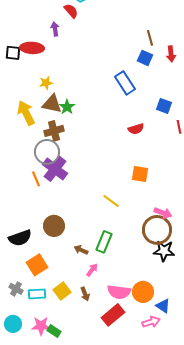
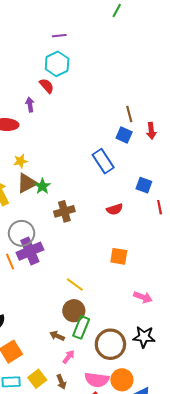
brown triangle: (52, 104) -> (27, 183), turned -40
brown cross: (54, 131) -> (64, 211), moved
purple cross: (55, 169) -> (30, 251), turned 30
yellow line: (111, 201) -> (75, 285), moved
brown circle: (54, 226) -> (74, 311), moved
brown circle: (157, 230) -> (110, 344), moved

